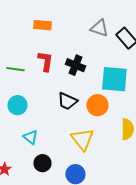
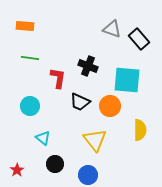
orange rectangle: (42, 25) -> (25, 26), moved
red L-shape: (45, 61) -> (58, 78), moved
green line: (15, 69) -> (30, 58), moved

